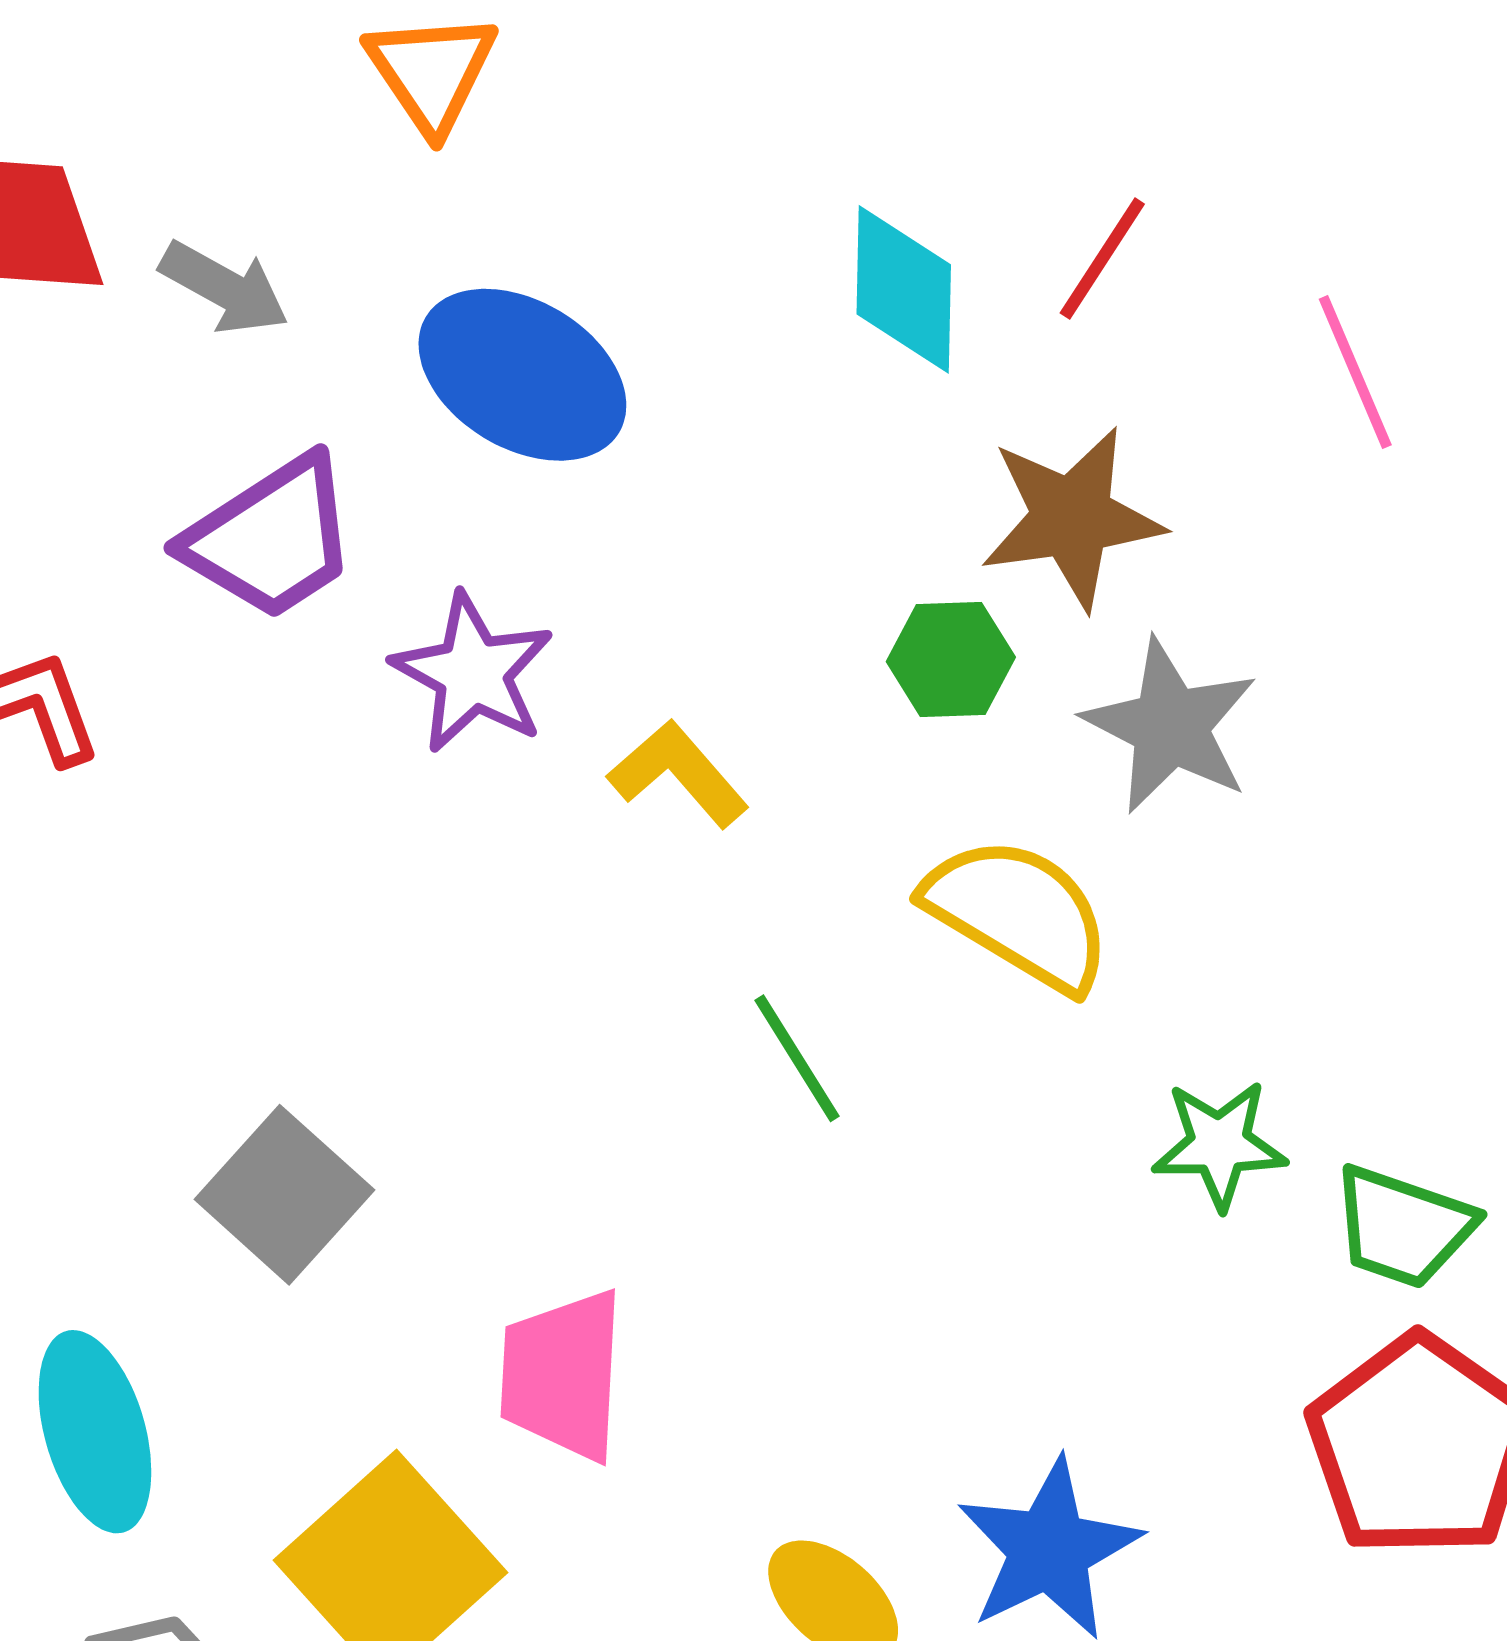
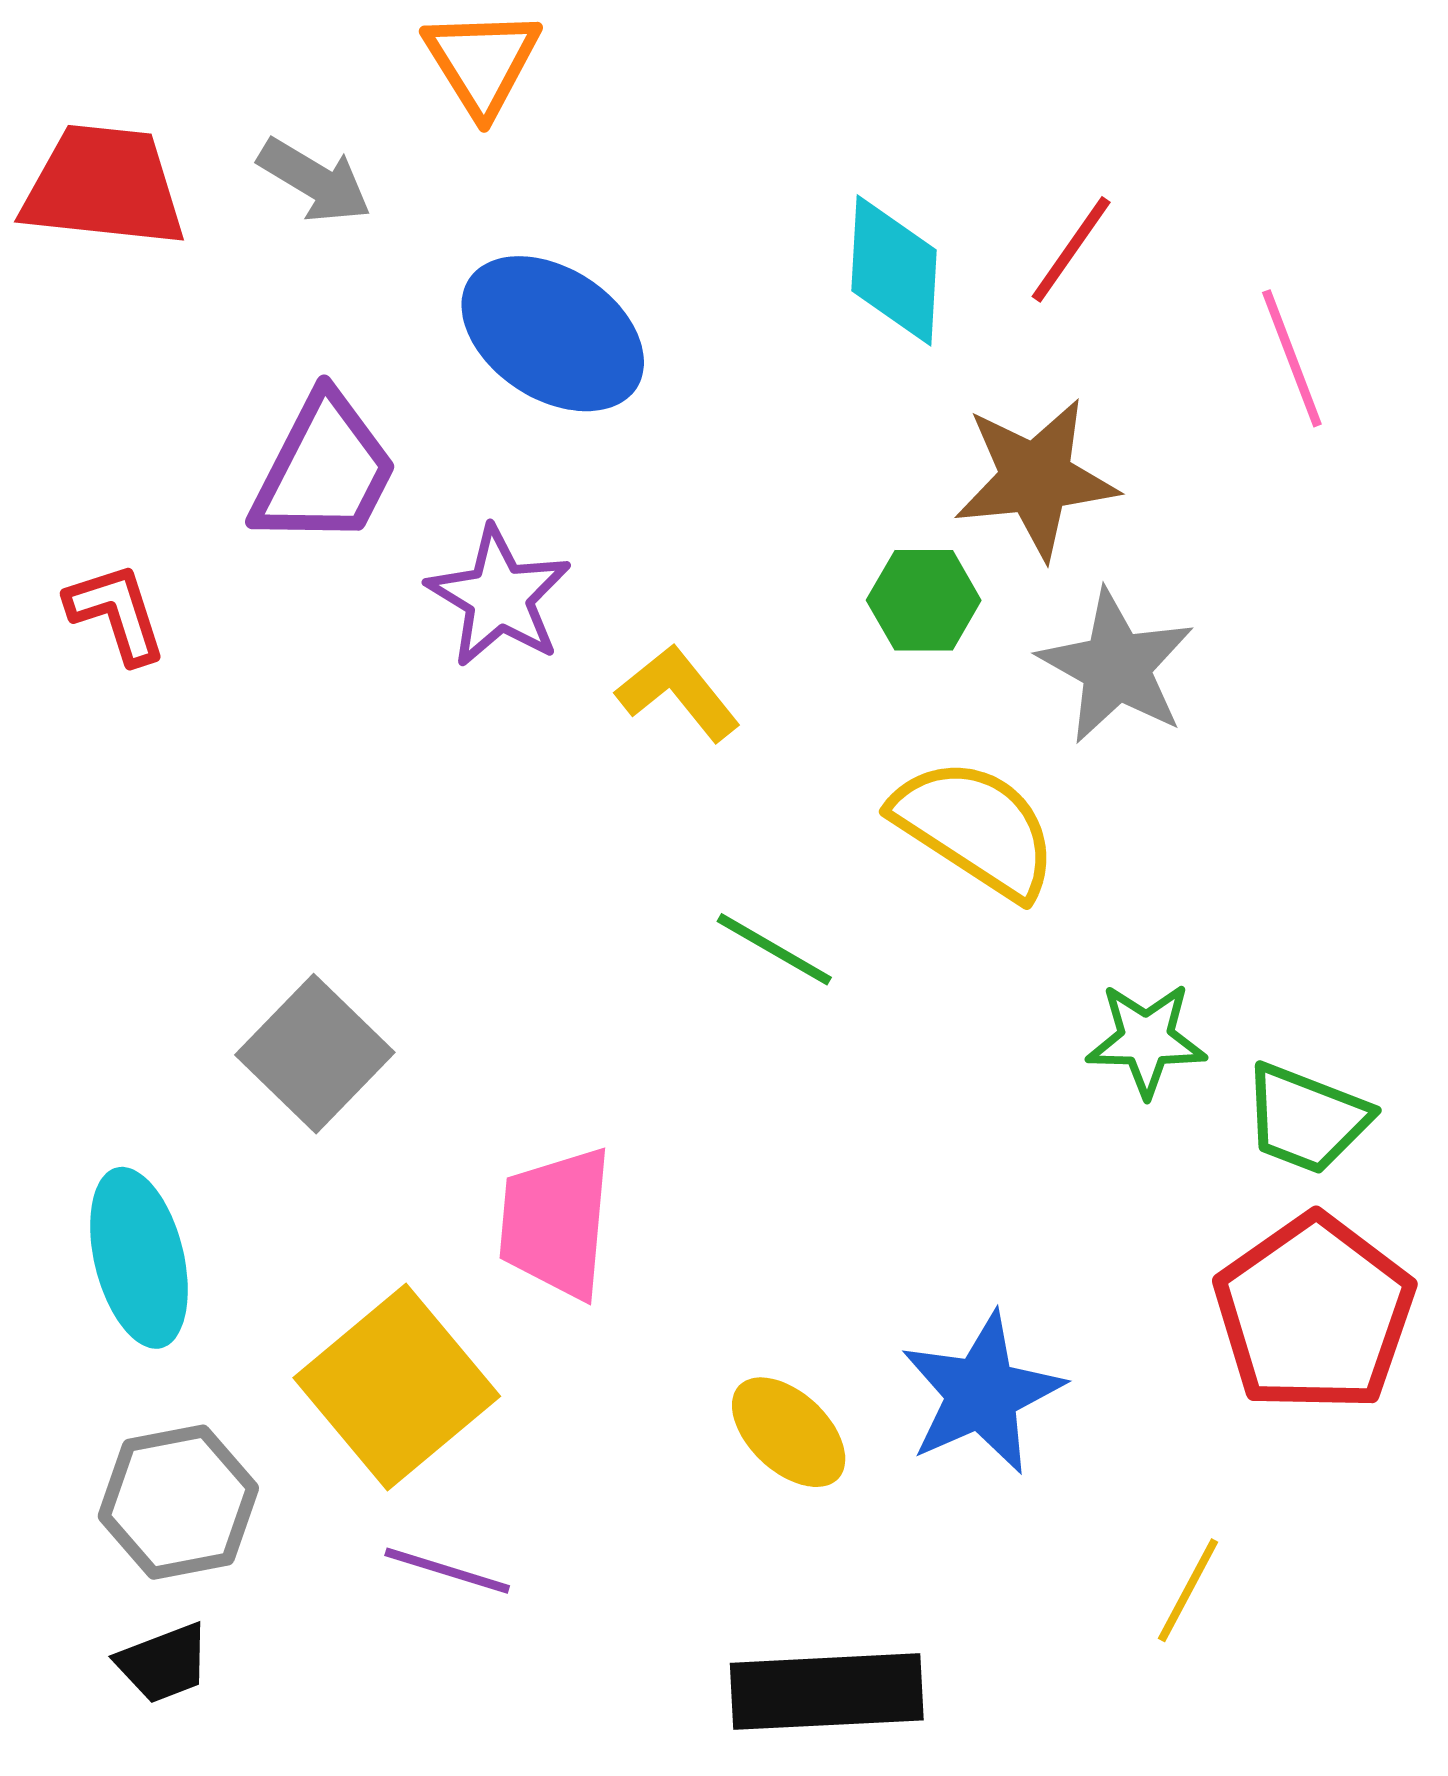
gray arrow: (224, 288) -> (315, 181), moved
purple trapezoid: (271, 538) -> (324, 470), turned -32
green line: (797, 1058) -> (774, 949), turned -30

